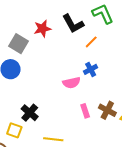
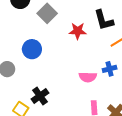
red star: (42, 29) -> (78, 31), moved
gray square: (19, 44) -> (47, 13), moved

